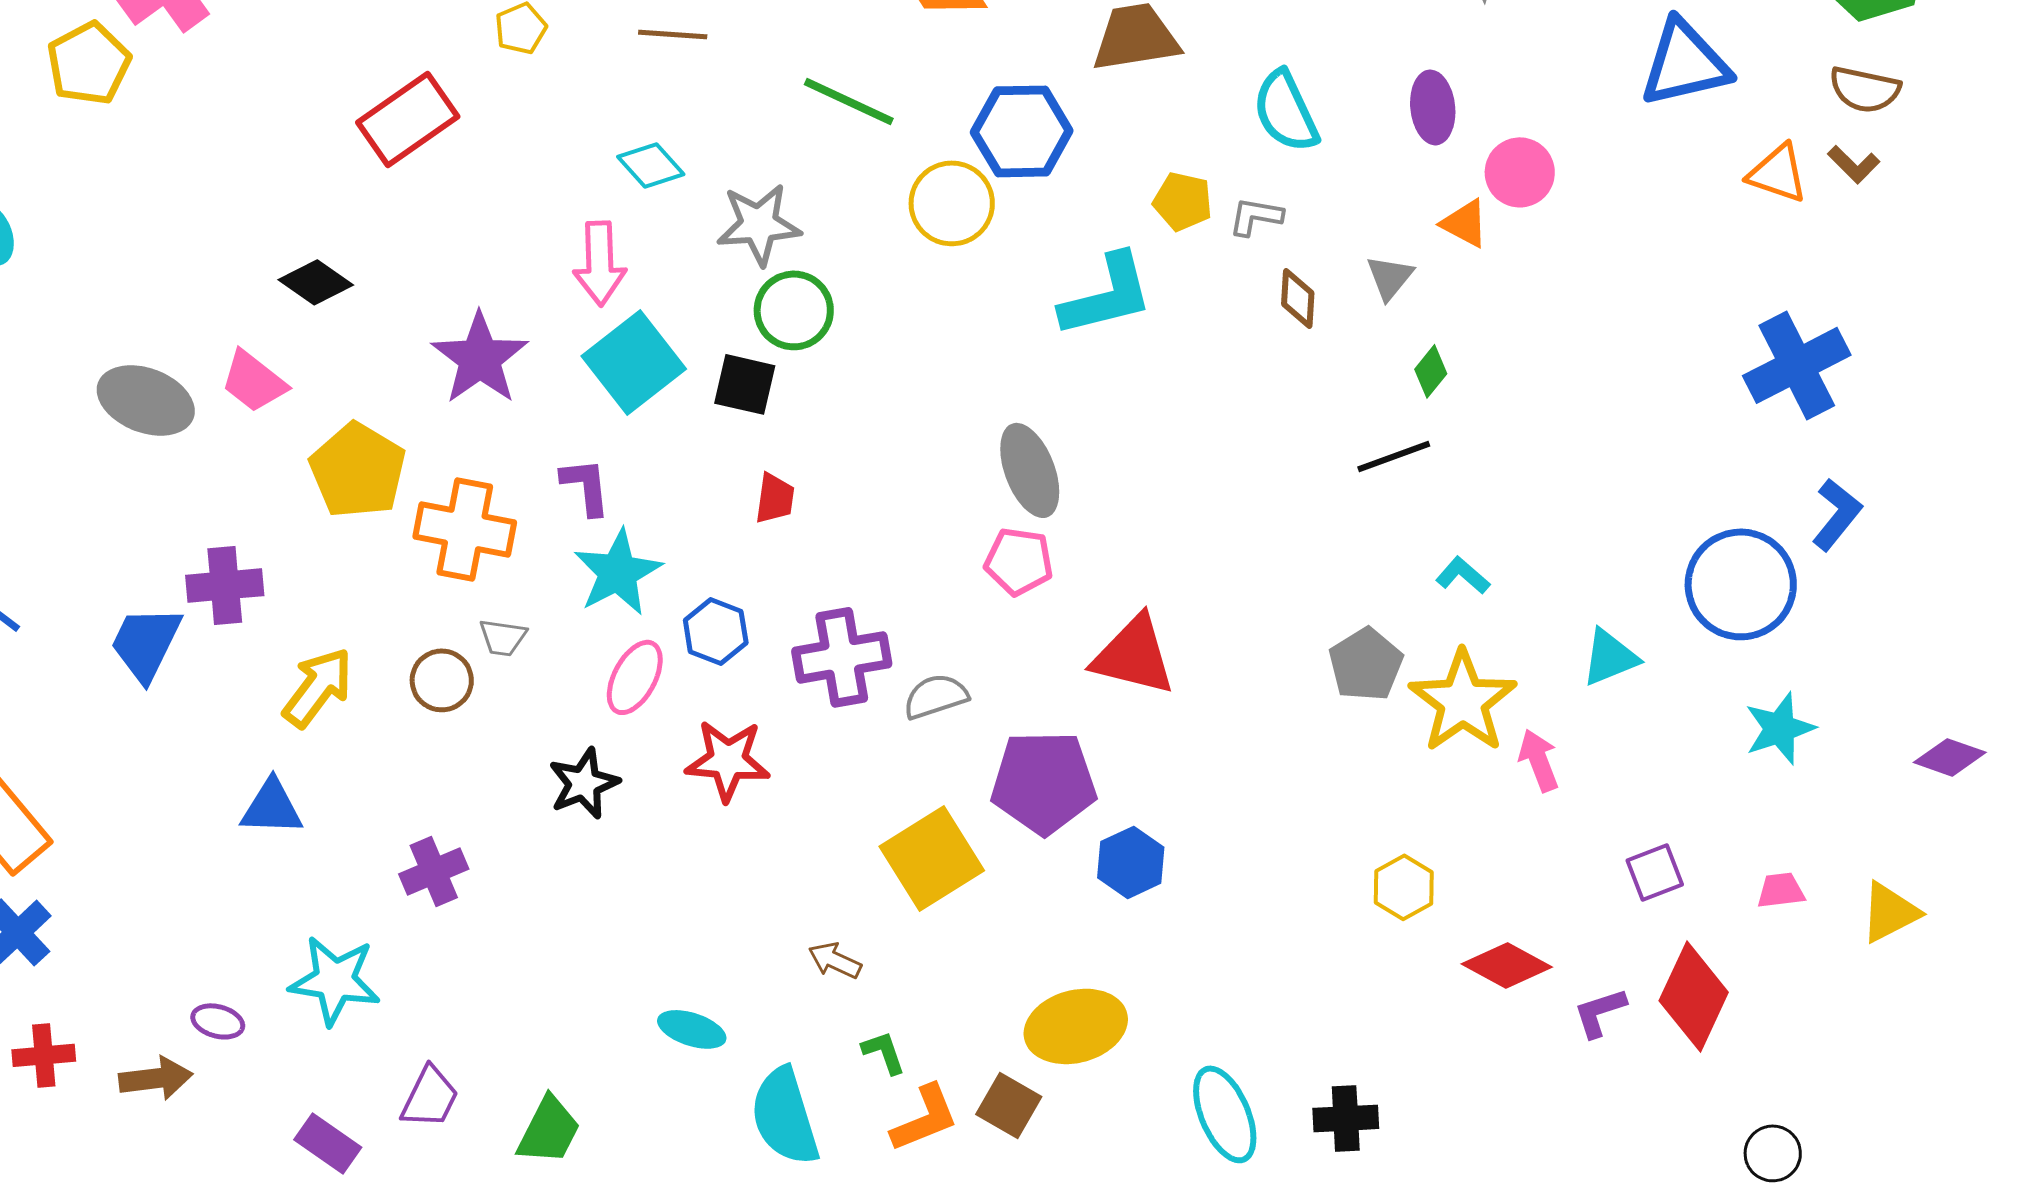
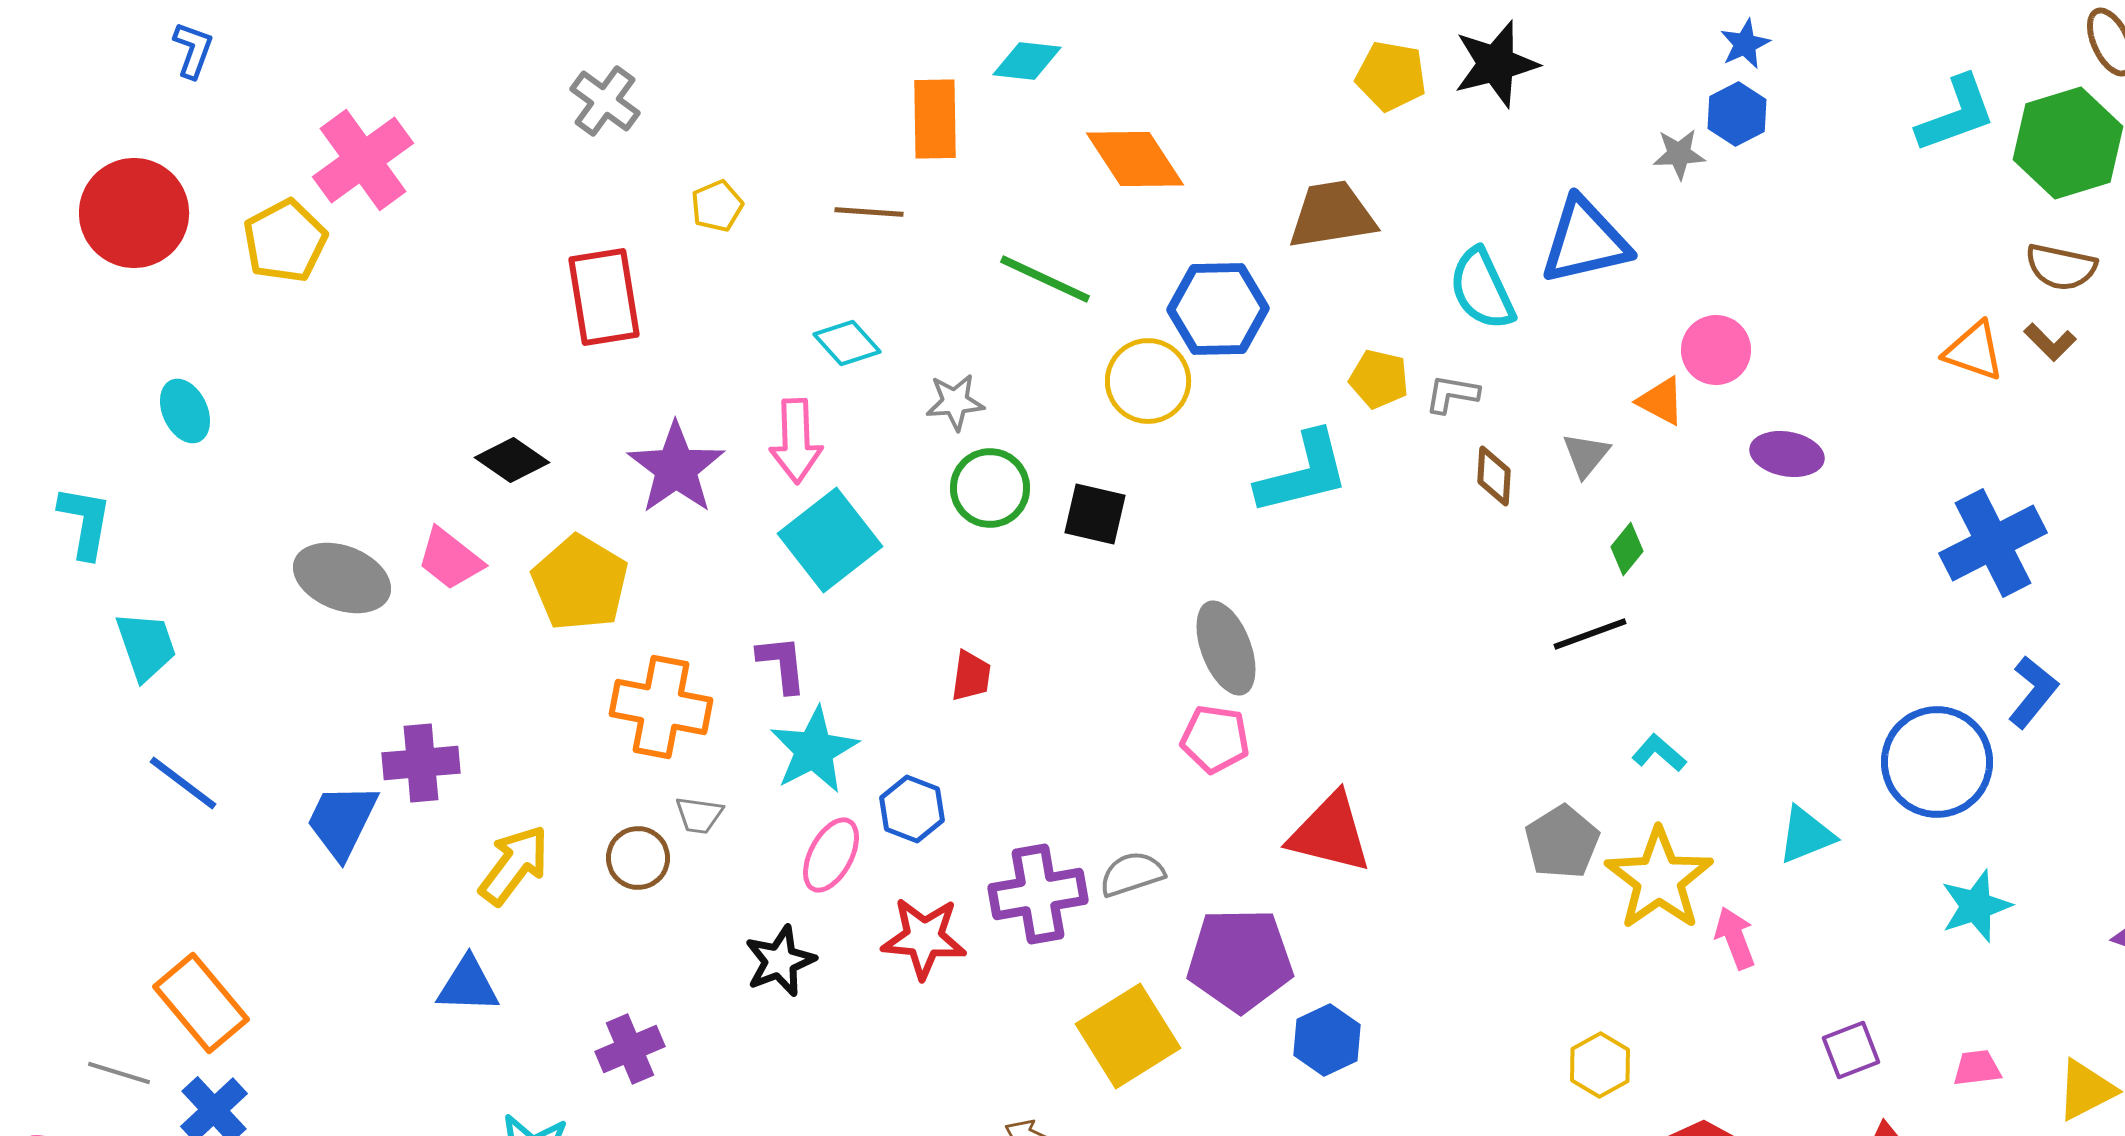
blue triangle: (1685, 63) -> (1585, 241), moved
purple ellipse: (1433, 107) -> (1787, 454), moved, turned -74
red rectangle: (408, 119) -> (604, 297), turned -64
gray star: (759, 224) -> (955, 402), size x0.7
purple star: (480, 358) -> (676, 468), moved
black square: (745, 384) -> (1095, 514), moved
yellow pentagon: (358, 470) -> (580, 583), moved
purple cross: (842, 657) -> (1038, 894), moved

